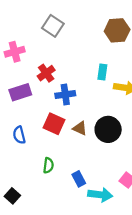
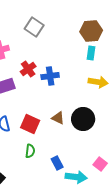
cyan rectangle: (102, 72) -> (91, 53), moved
blue cross: (65, 95) -> (50, 76), moved
red square: (54, 124) -> (30, 124), moved

